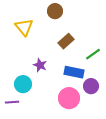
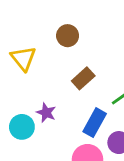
blue rectangle: (74, 72) -> (95, 123), turned -72
cyan circle: (23, 84) -> (22, 127), moved

